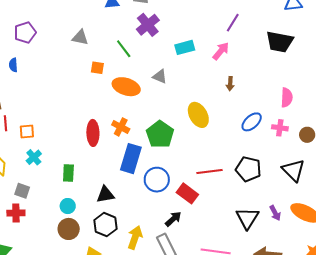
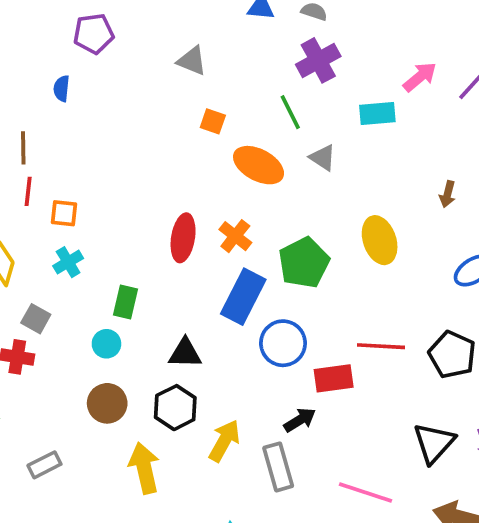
green line: (124, 49) -> (290, 112), moved
pink arrow: (221, 51) -> (420, 77), moved
red rectangle: (187, 193) -> (334, 378), turned -55
cyan circle: (68, 206) -> (106, 344), moved

